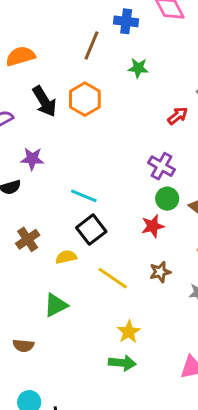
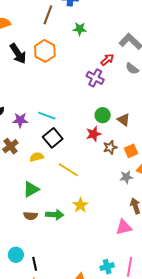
purple star: (32, 159) -> (20, 120), moved
purple cross: (161, 166) -> (95, 78), moved
brown star: (160, 272) -> (110, 147), moved
brown semicircle: (23, 346) -> (30, 216), moved
green arrow: (122, 363) -> (55, 215), moved

